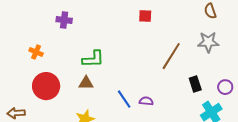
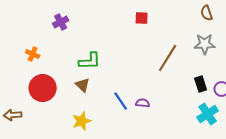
purple cross: (64, 20) -> (61, 22), turned -35
brown triangle: (86, 83) -> (83, 85), turned 42
black rectangle: (195, 84) -> (201, 84), moved

